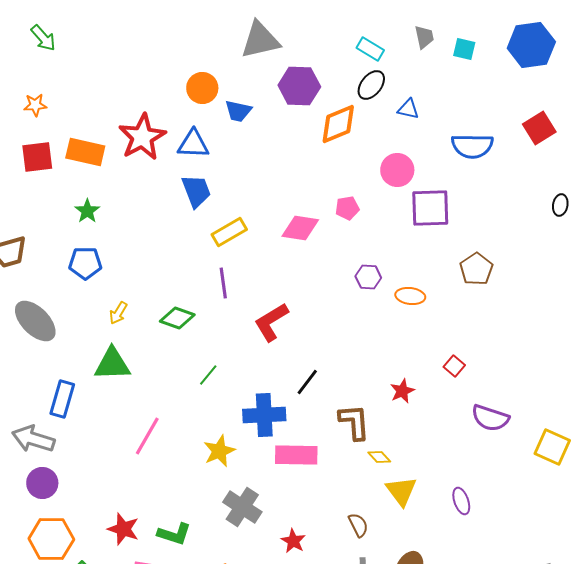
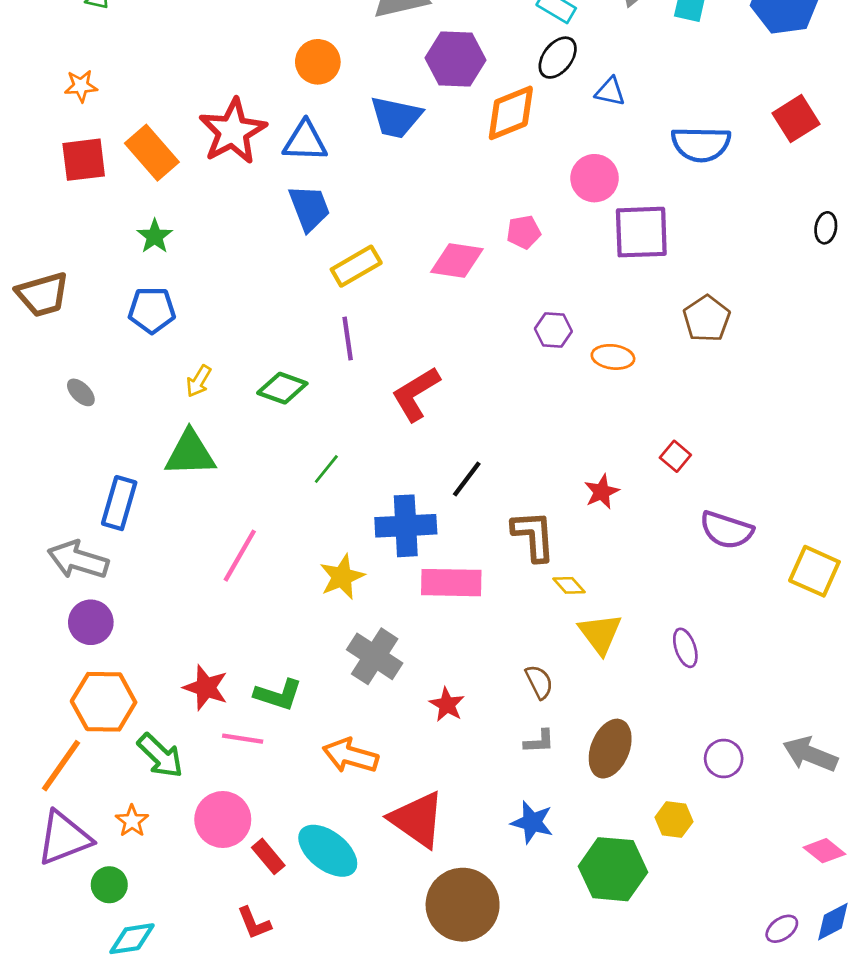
blue trapezoid: (238, 111) -> (396, 117), moved, size x1.4
orange rectangle: (85, 152) -> (152, 153), turned 36
gray ellipse: (35, 321) -> (81, 392), size x0.5

